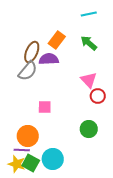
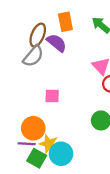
orange rectangle: (57, 40) -> (65, 22), turned -48
purple semicircle: (49, 59) -> (57, 43), turned 42
yellow star: (17, 164) -> (49, 144), moved

